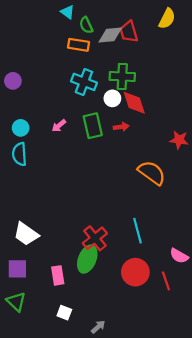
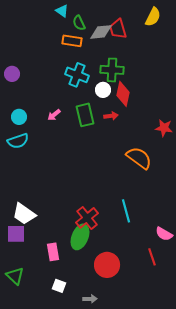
red diamond: (134, 103) -> (123, 94), turned 30
cyan semicircle: (19, 154) -> (18, 141), turned -105
purple square: (17, 269) -> (16, 234), moved
red circle: (135, 272) -> (107, 265), moved
gray arrow: (98, 327) -> (90, 299), turned 40

